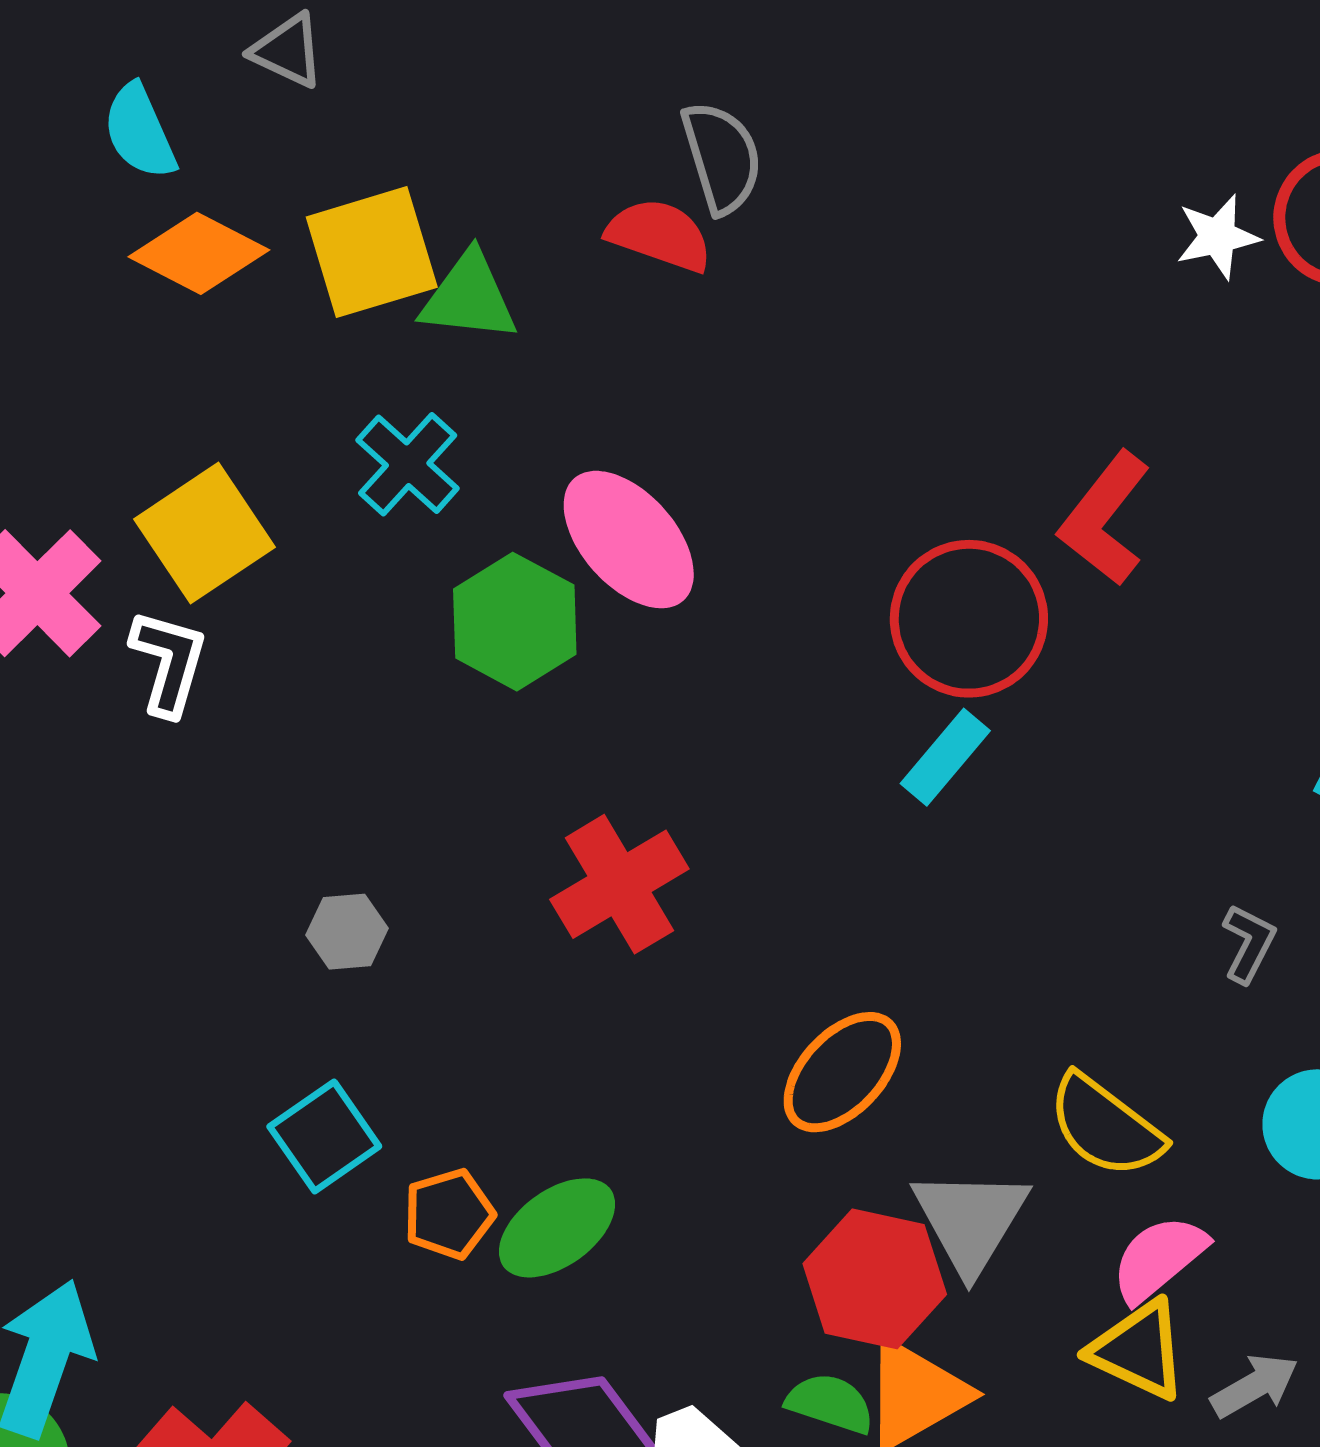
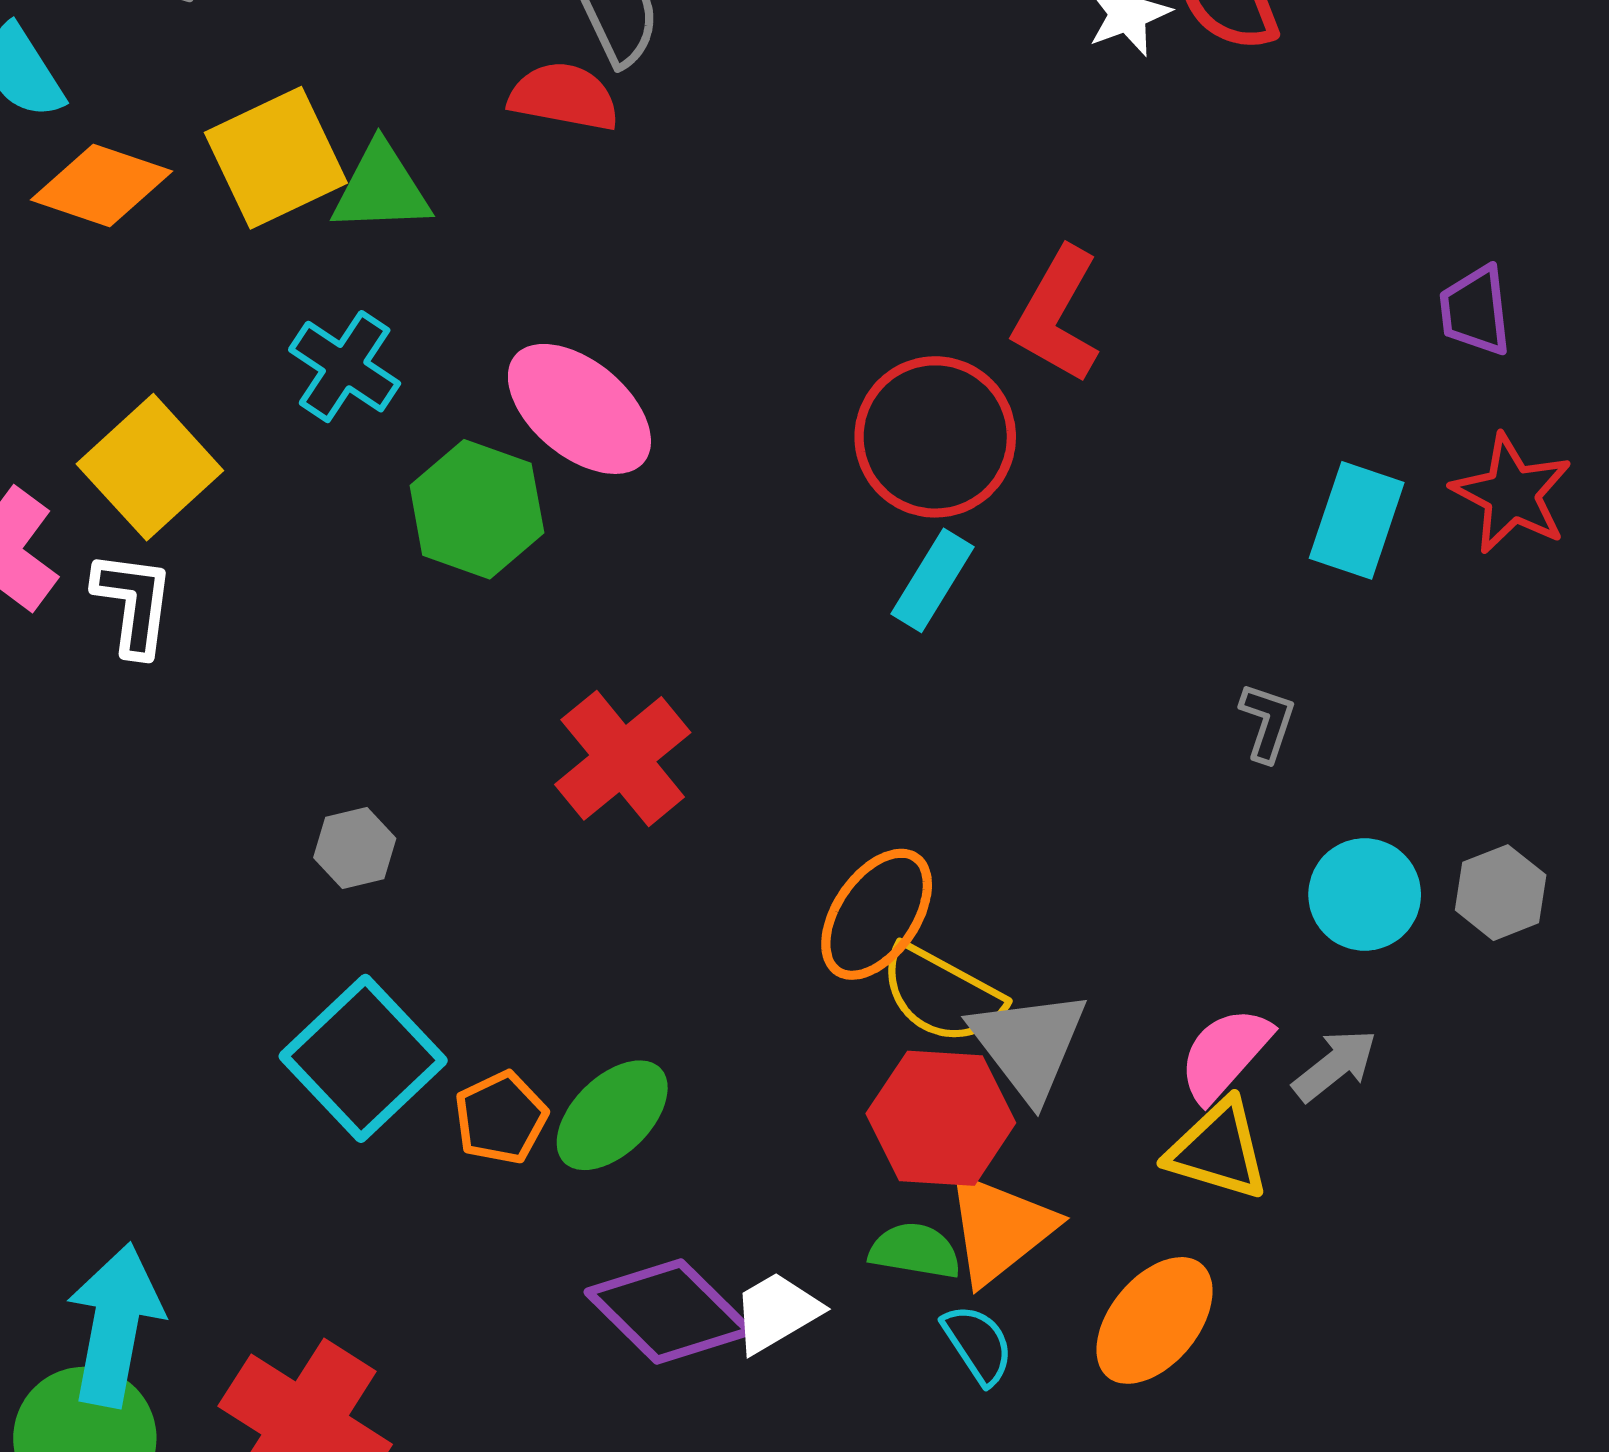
yellow semicircle: (1105, 1126) -> (942, 994), moved
cyan square: (324, 1136) -> (363, 1058), size x1.4
gray arrow: (1255, 1386) -> (1335, 1065), moved

